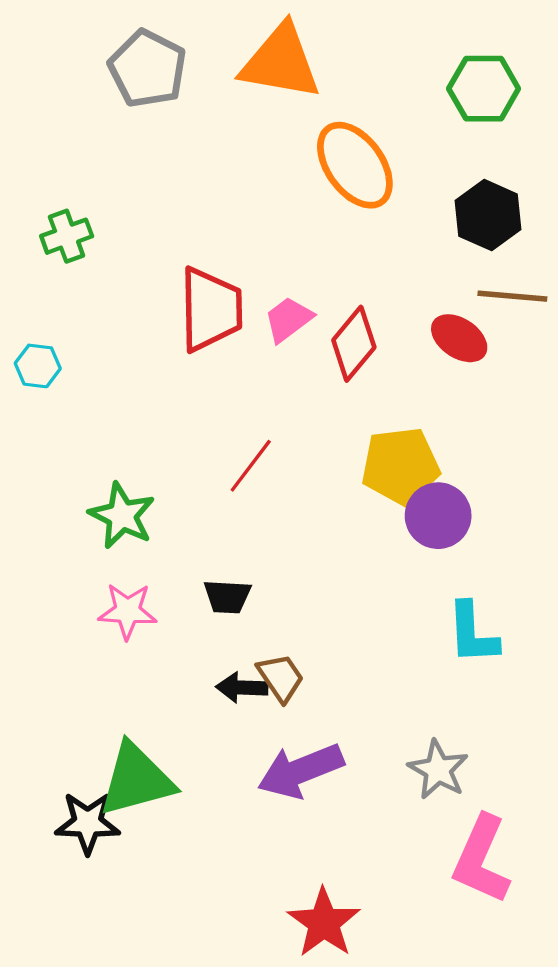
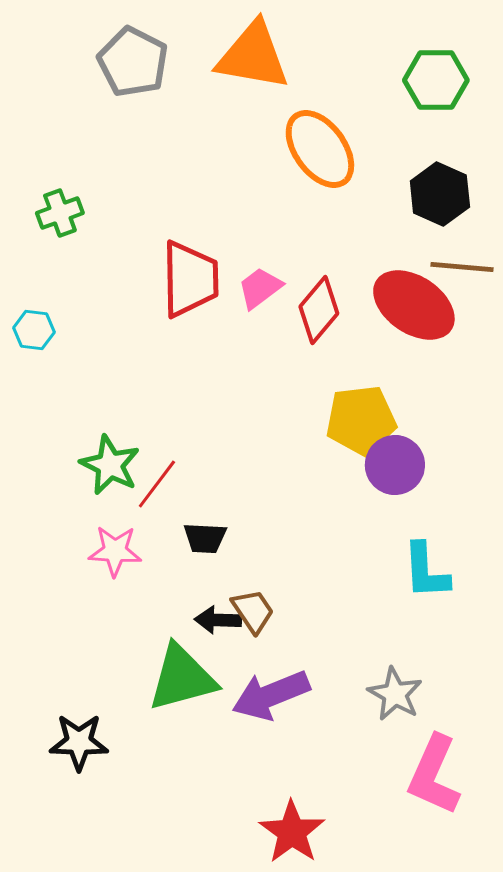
red ellipse: (459, 338) -> (414, 305), size x1.6
red line: (251, 466) -> (157, 484), moved
green triangle: (136, 780) -> (182, 678), moved

